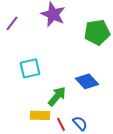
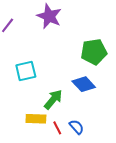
green pentagon: (97, 32) -> (94, 52), moved

